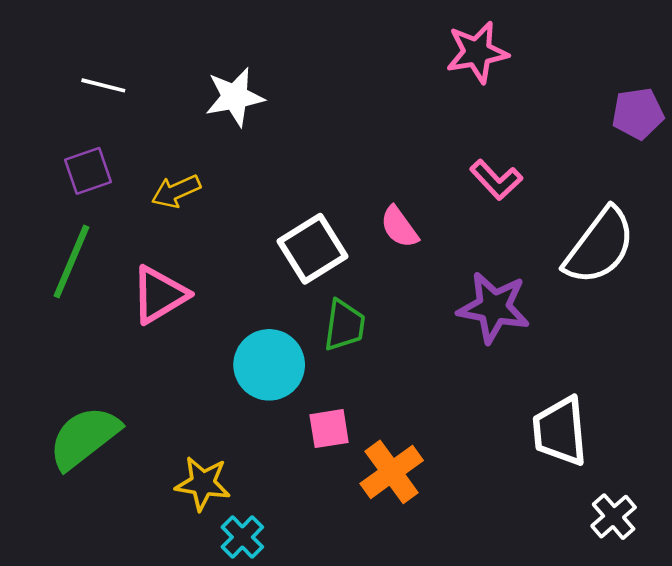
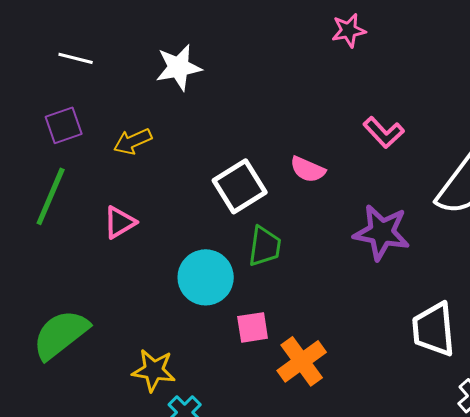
pink star: (477, 52) -> (349, 30), moved, size x0.7
pink semicircle: (399, 227) -> (308, 169), turned -30
pink triangle: (159, 295) -> (120, 222), size x0.7

